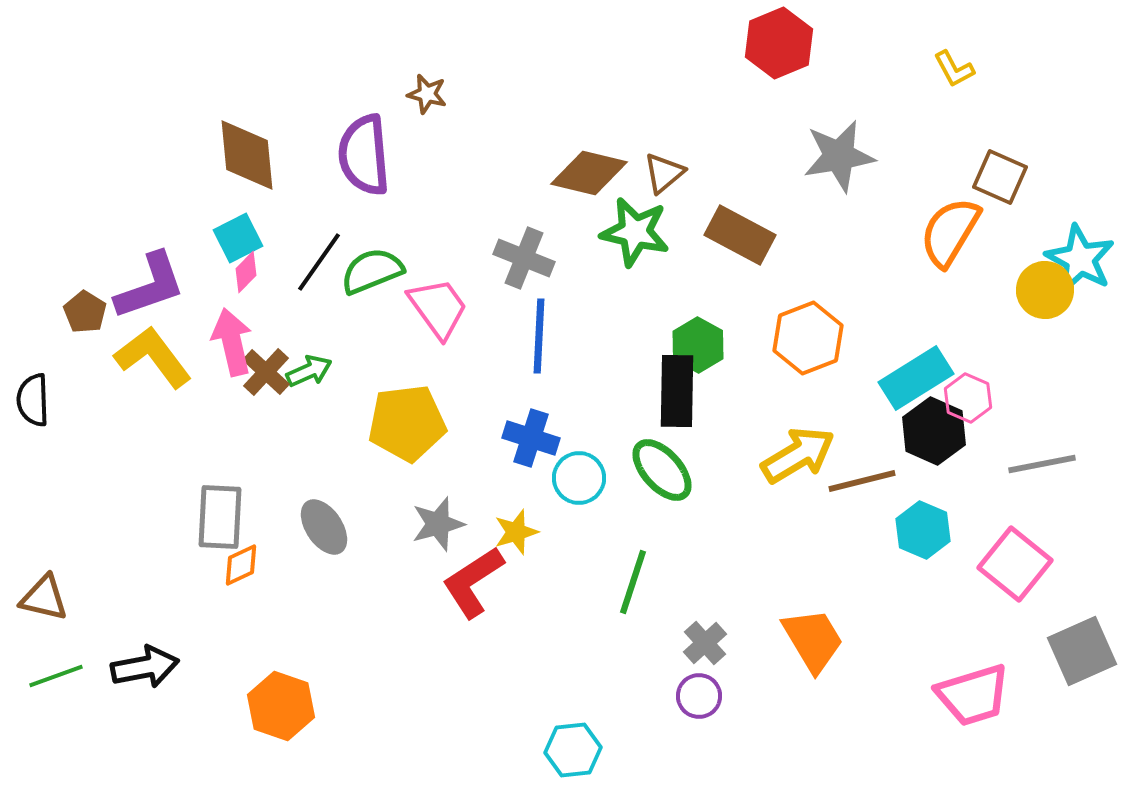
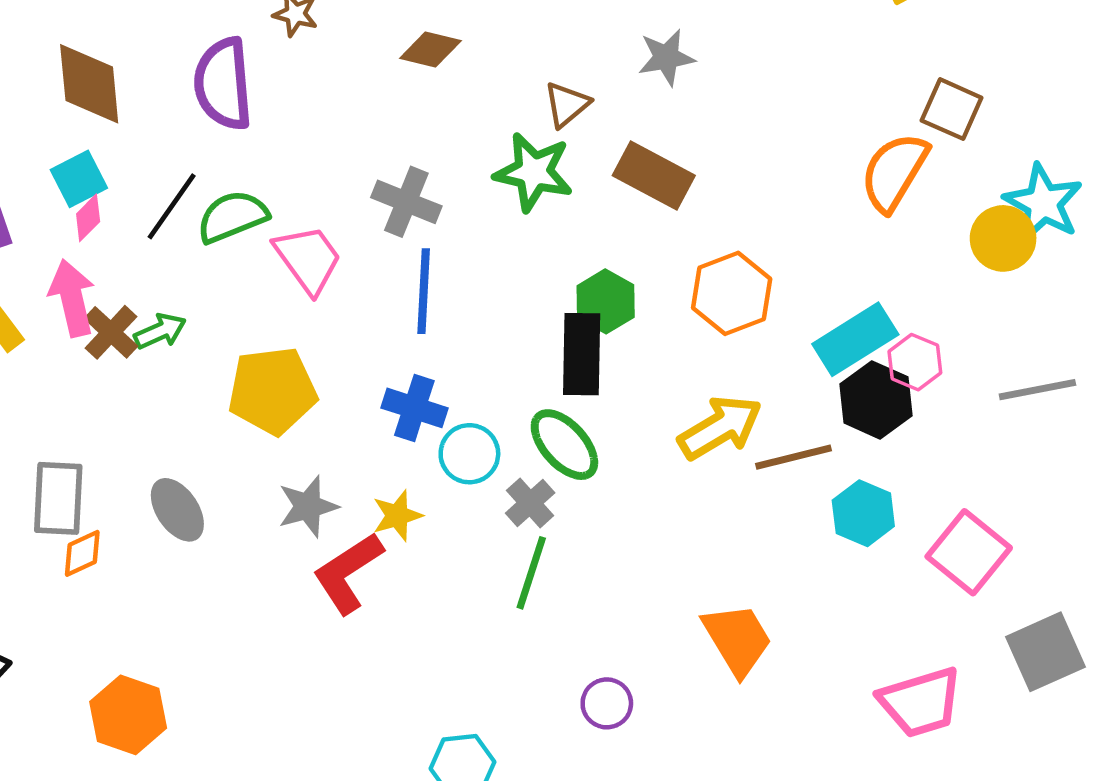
gray star: (839, 156) -> (666, 57), moved, size x0.7
brown diamond: (589, 173) -> (430, 49), moved, size x0.7
gray line: (1042, 464) -> (1037, 390), moved
gray cross: (705, 643) -> (530, 503), moved

